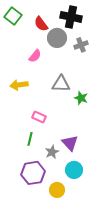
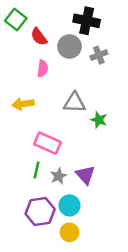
red semicircle: (41, 24) -> (39, 37), moved
pink semicircle: (35, 56) -> (43, 68), turned -32
pink rectangle: (39, 117) -> (47, 143), size x1.5
gray star: (52, 152) -> (58, 176), moved
cyan circle: (74, 170) -> (70, 205), moved

